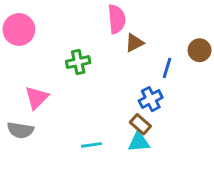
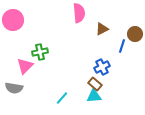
brown triangle: (134, 43) -> (102, 29), moved
green cross: (78, 62) -> (40, 52), moved
blue line: (167, 68) -> (122, 46), moved
cyan line: (91, 145) -> (62, 98), turned -40

